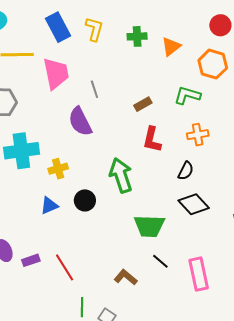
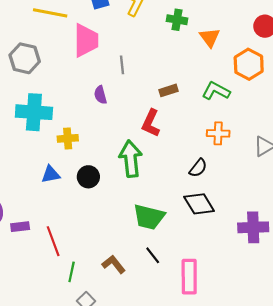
orange triangle: (171, 47) -> (210, 37), turned -40
purple semicircle: (80, 122) -> (100, 95), size x0.6
red L-shape: (152, 140) -> (151, 123), moved
green line: (82, 307) -> (72, 272), moved

